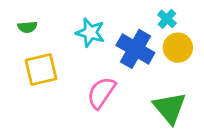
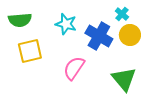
green semicircle: (27, 27) -> (20, 20), size x1.6

